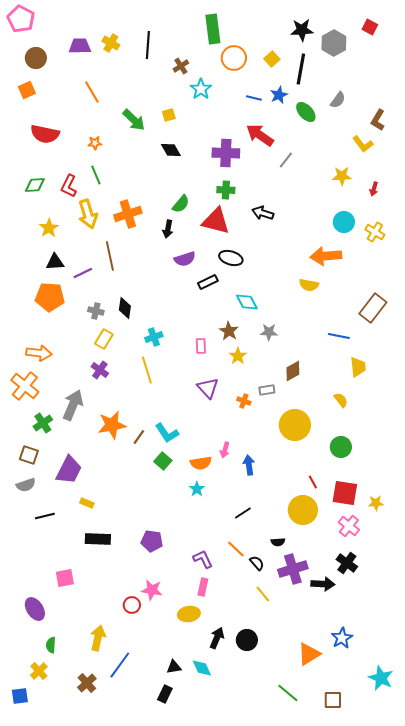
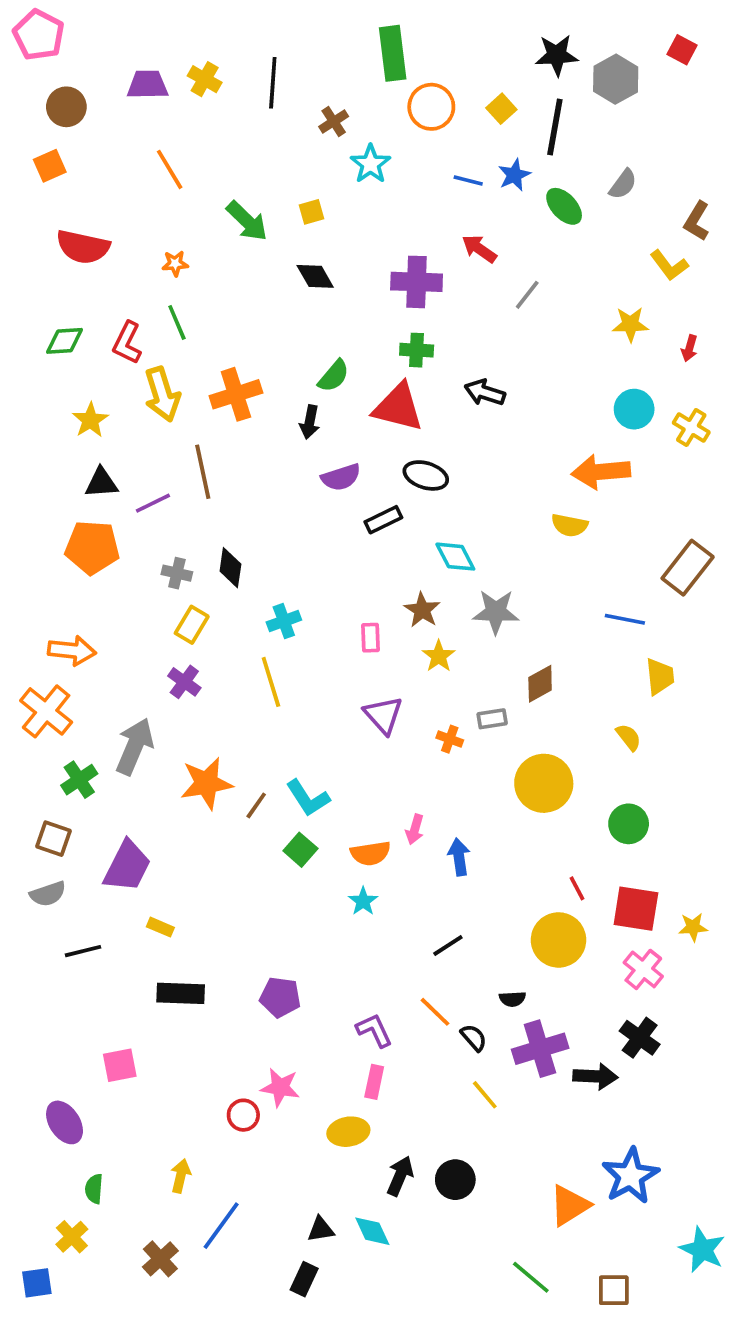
red arrow: (260, 135) -> (479, 249), size x0.7
gray star: (269, 332) -> (496, 612), size x1.4
yellow arrow: (98, 638) -> (181, 1176), size x0.7
blue star: (342, 638) -> (630, 1176), size x1.4

